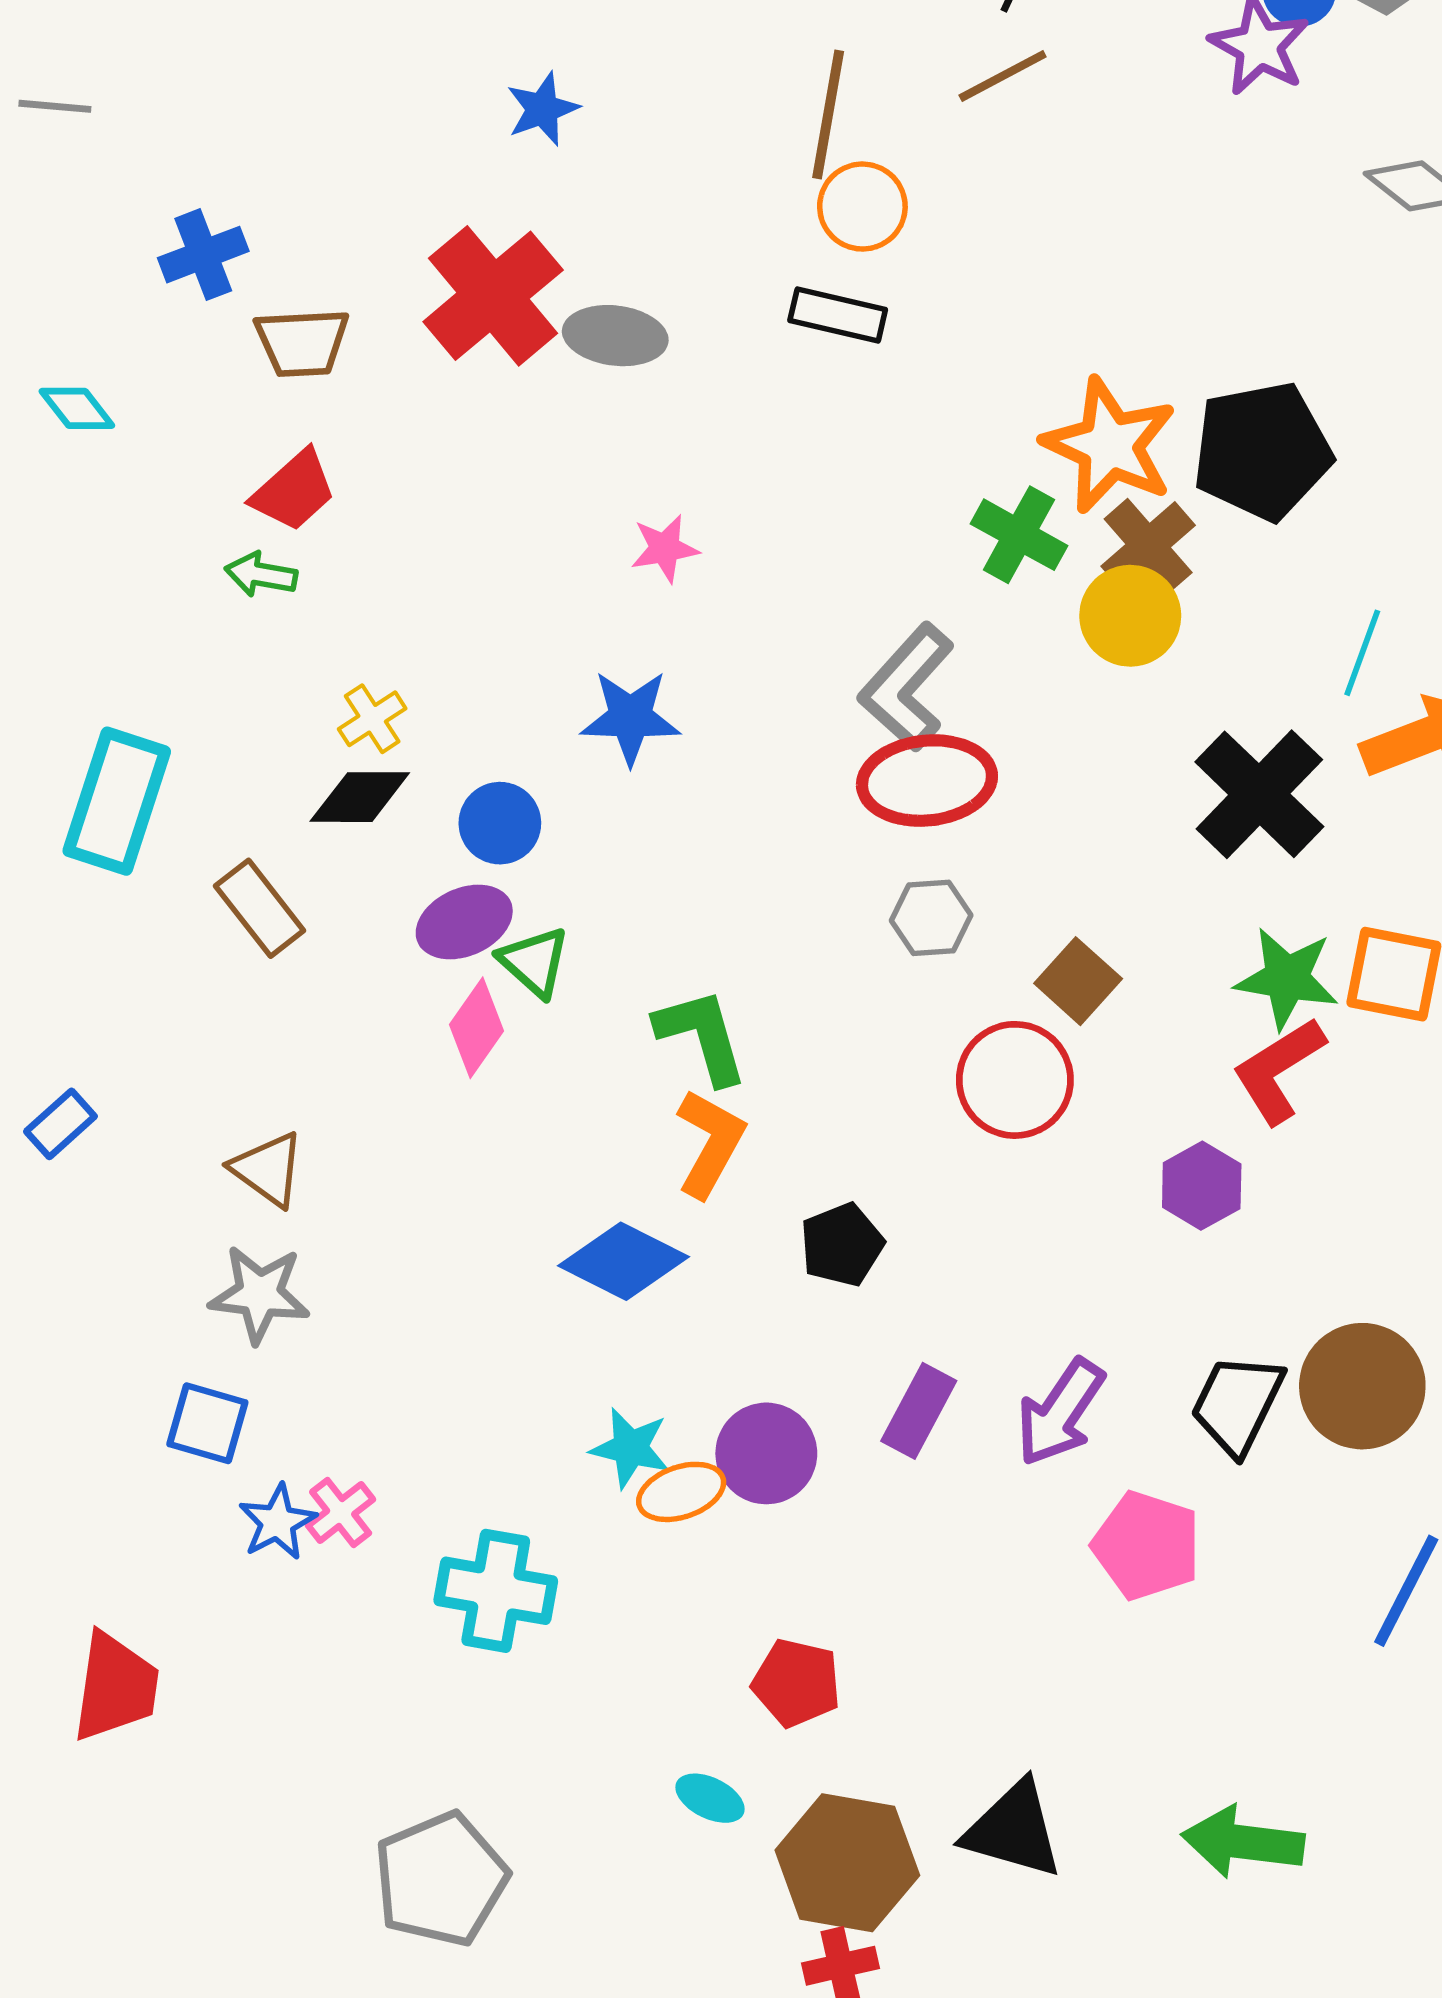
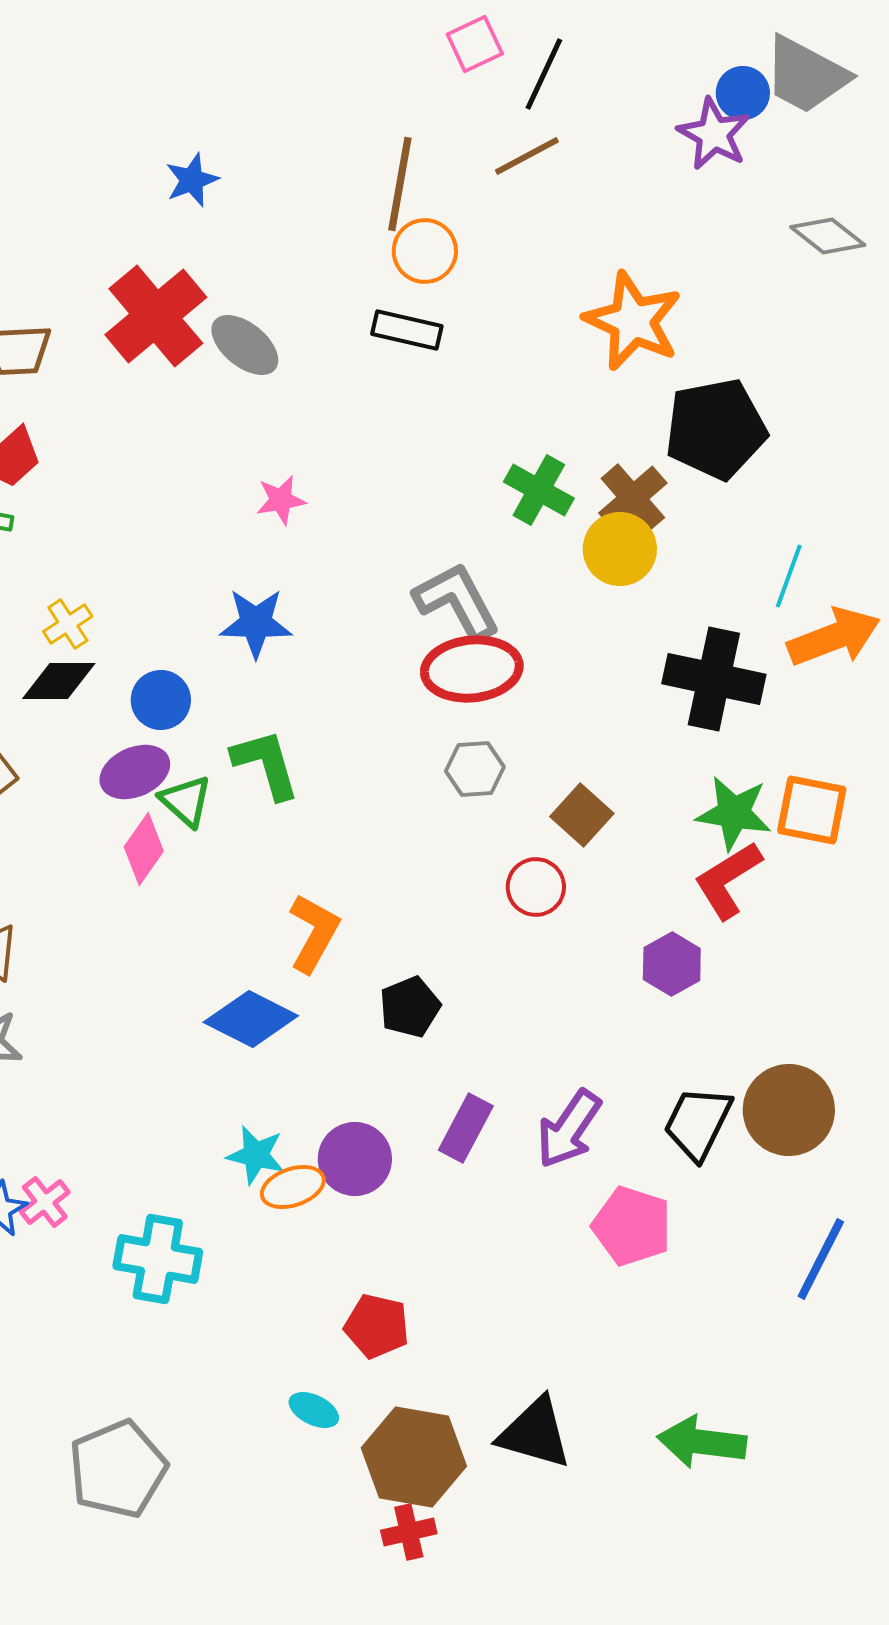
gray ellipse: (615, 336) -> (245, 345), turned 32
orange star: (1110, 445) -> (633, 321), moved
gray L-shape: (906, 687) -> (457, 601), turned 110
black cross: (1259, 794) -> (714, 679), turned -32
green L-shape: (702, 1036) -> (266, 764), moved
red circle: (1015, 1080) -> (536, 887), size x0.7

